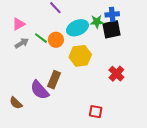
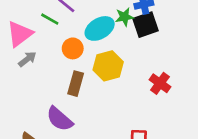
pink triangle: (19, 24) -> (20, 34), size x1.5
green line: (41, 38) -> (50, 19), moved
brown rectangle: (54, 80) -> (76, 84), moved

